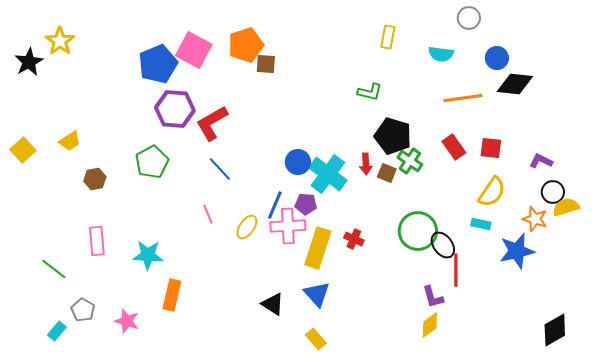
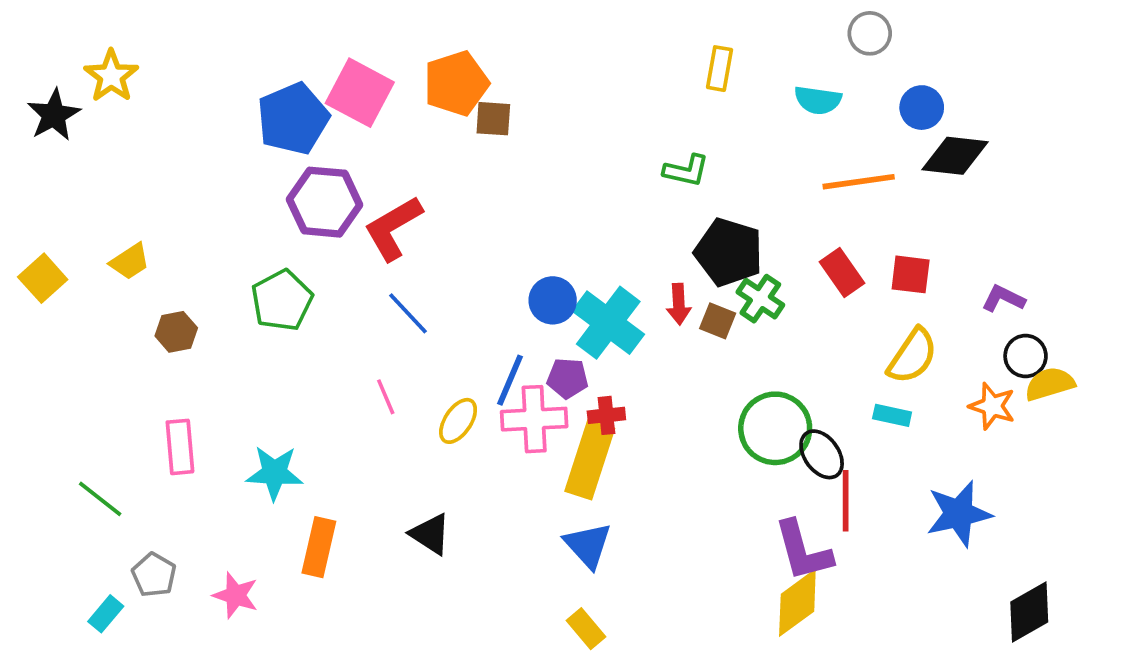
red cross: (354, 239) -> (606, 415), moved, turned -30
blue star: (517, 251) -> (959, 514), moved
purple L-shape: (433, 297) -> (803, 551), size x1.5
black triangle: (273, 304) -> (430, 534), moved
yellow diamond: (430, 325) -> (797, 603), size x1.4

